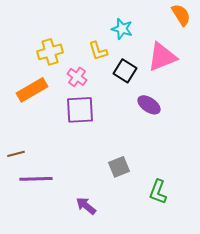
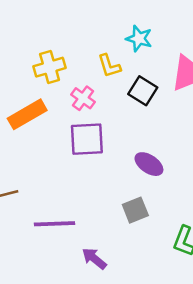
purple ellipse: (149, 105) -> (149, 164), moved
purple line: (36, 179) -> (54, 224), moved

